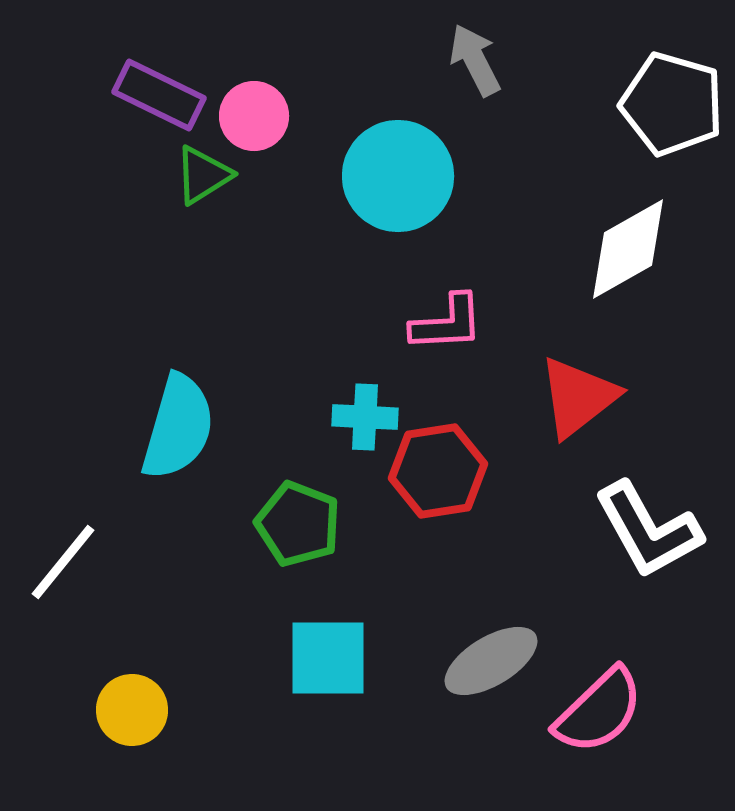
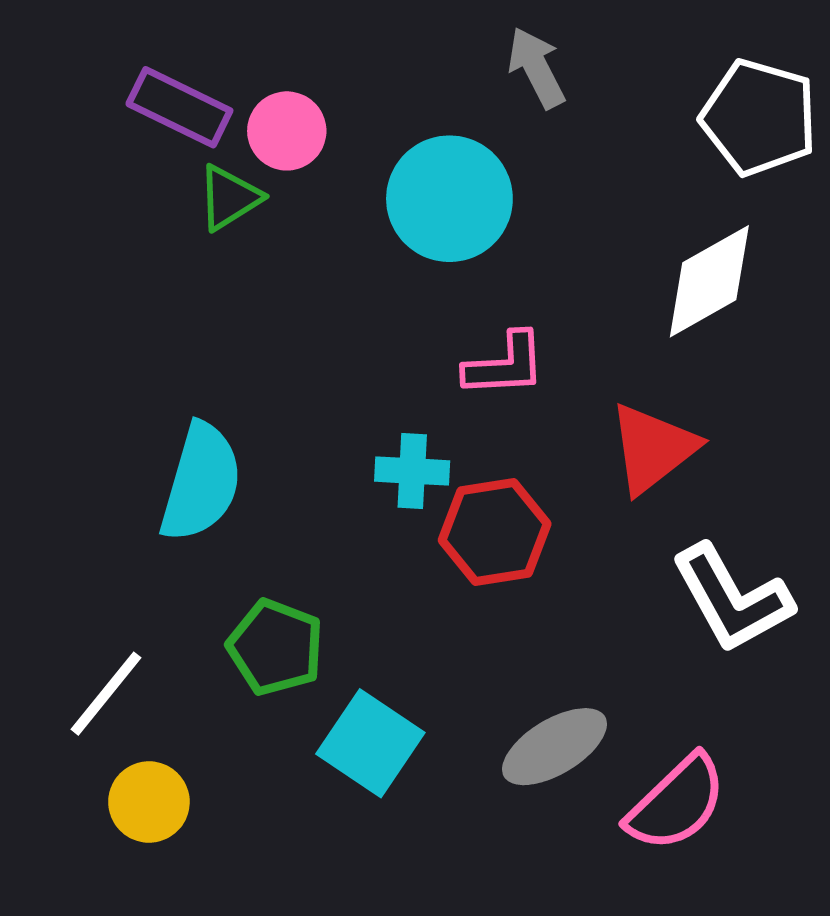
green pentagon: (298, 524) -> (275, 647), moved
white line: (63, 562) -> (106, 694), moved
cyan square: (328, 658) -> (370, 743), turned 34

